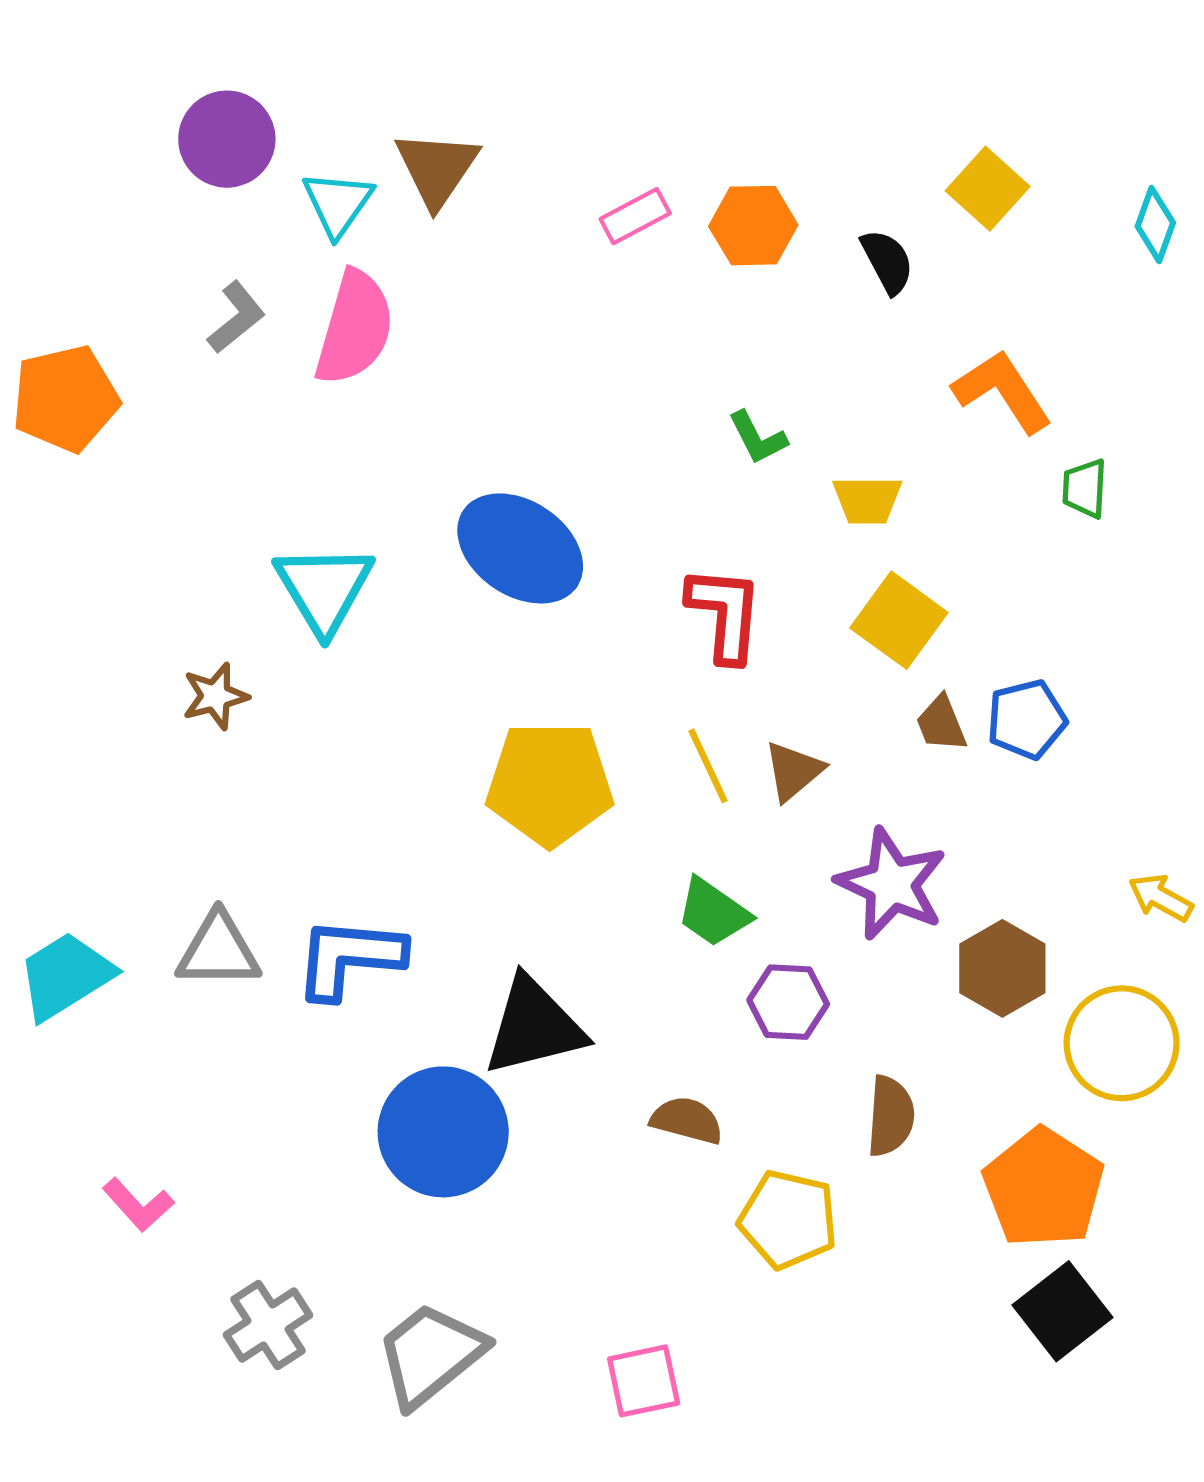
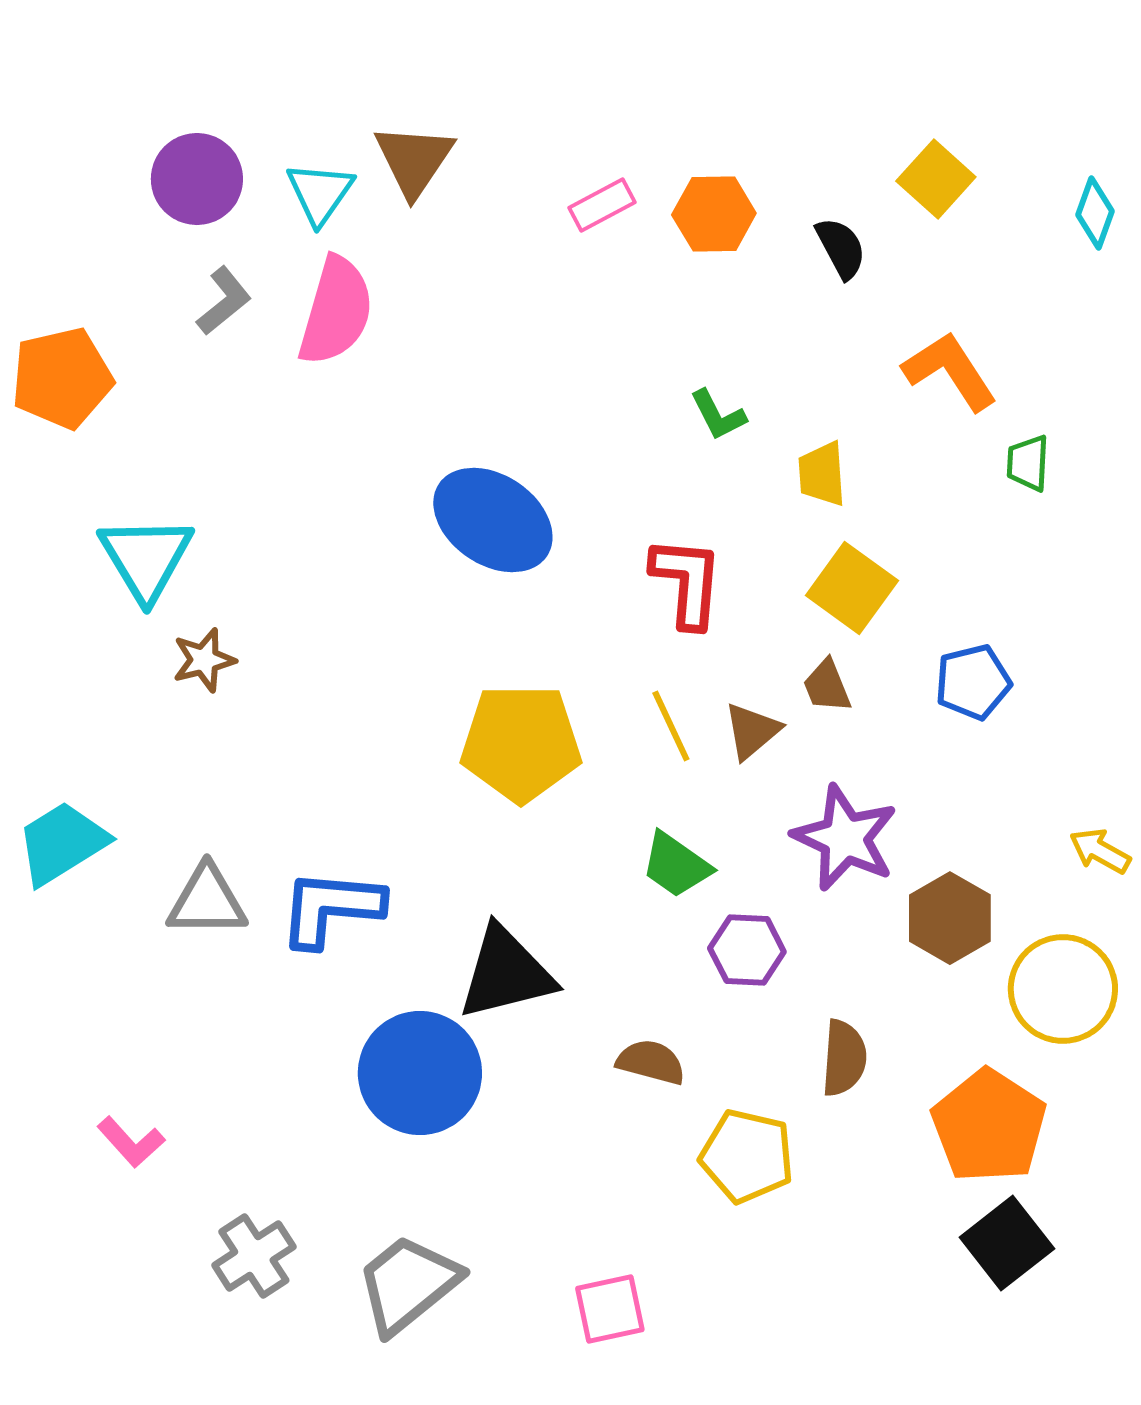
purple circle: (227, 139) -> (197, 179), moved
yellow trapezoid: (867, 500) -> (822, 474), turned 86
cyan triangle: (324, 589) -> (146, 558), moved
brown trapezoid: (941, 724) -> (827, 686), moved
cyan trapezoid: (65, 976) -> (62, 843), moved

